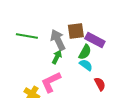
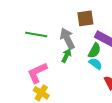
brown square: (76, 31) -> (85, 18), moved
pink L-shape: (51, 82) -> (37, 73), moved

